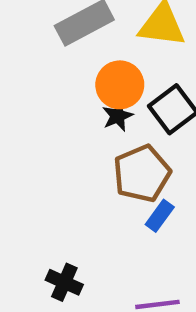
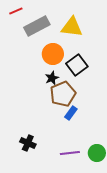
black star: (118, 116) -> (52, 78), moved

